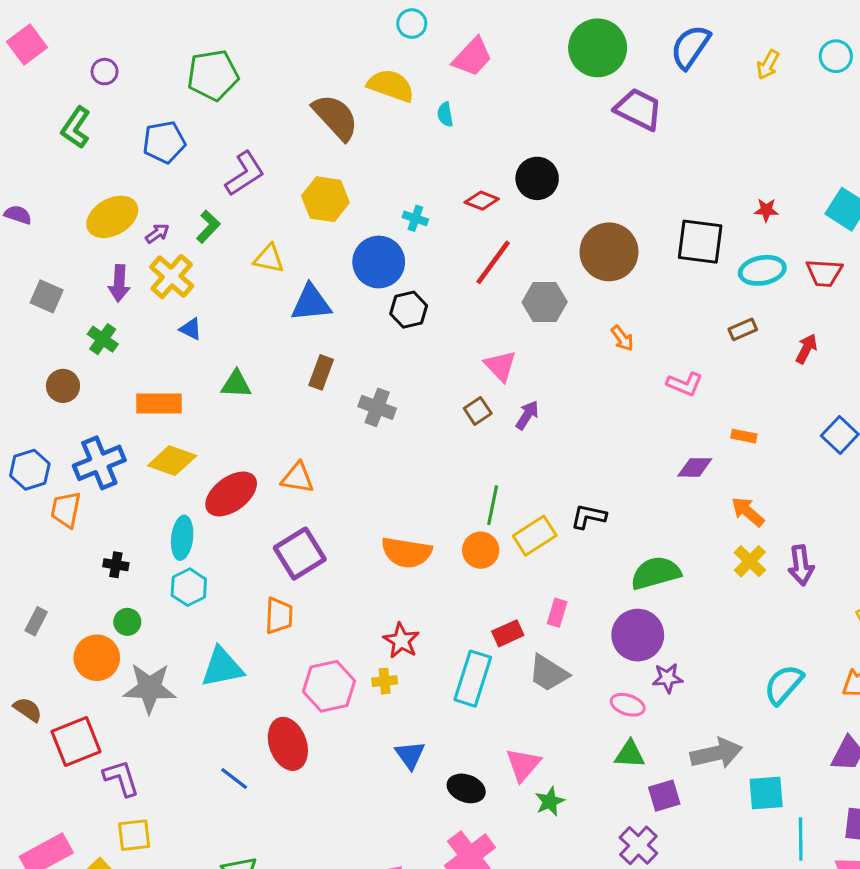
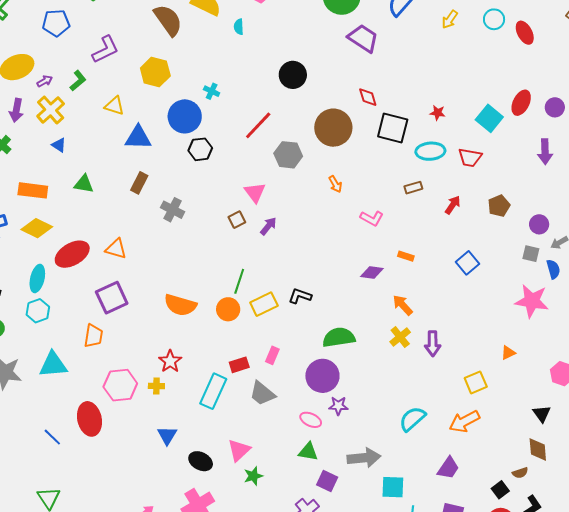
red diamond: (482, 201) -> (368, 97), moved, turned 45
purple square: (664, 796) -> (327, 481), turned 35

